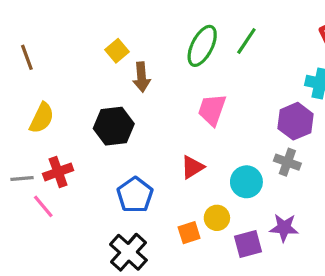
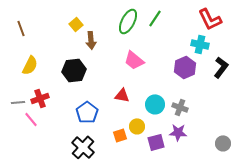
pink trapezoid: (212, 110) -> (134, 60), turned -70
gray cross: (287, 162) -> (180, 107), moved
red triangle: (192, 167) -> (122, 95), turned 42

